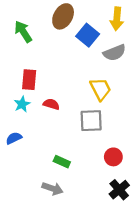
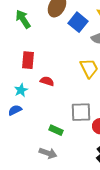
cyan star: (22, 104) -> (21, 90), moved
gray square: (91, 121) -> (81, 112), moved

